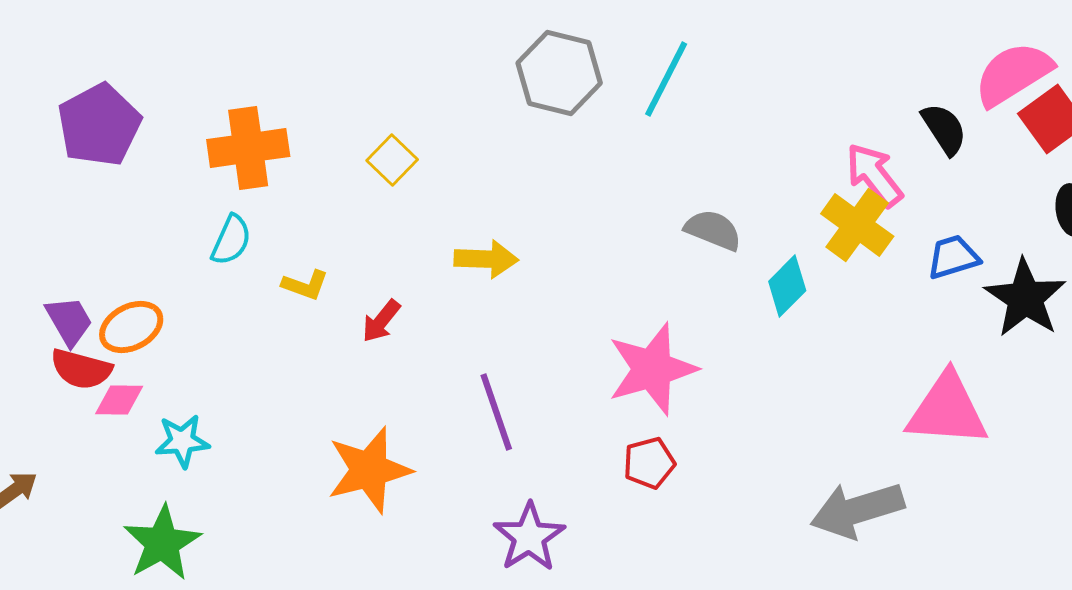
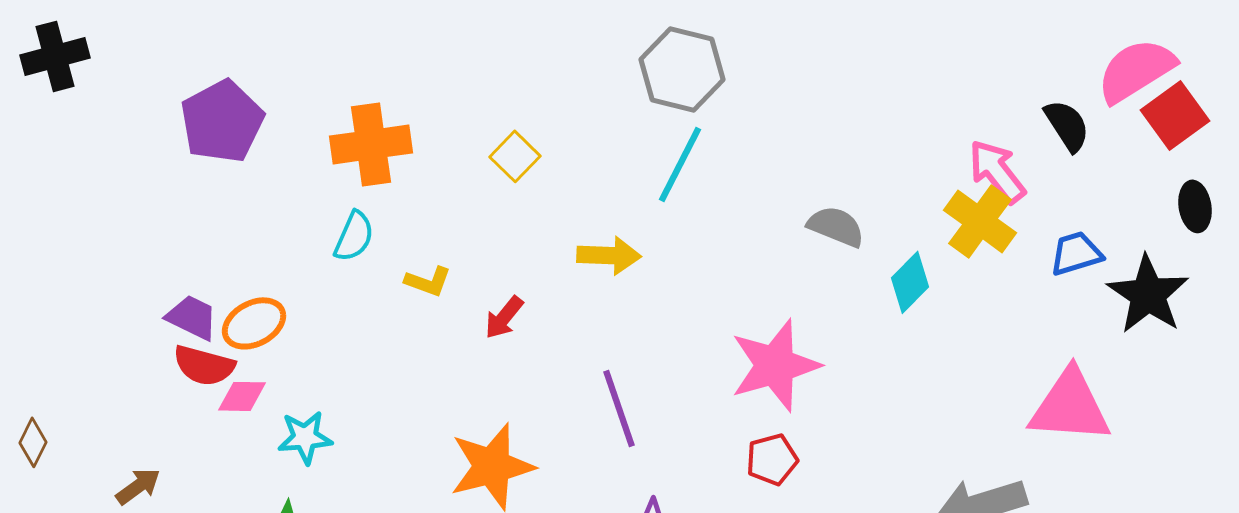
cyan line: (666, 79) -> (680, 164), moved
purple trapezoid: (69, 321) -> (192, 317), turned -34

